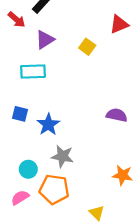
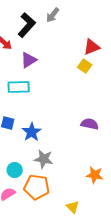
yellow square: (87, 47) -> (85, 66), moved

